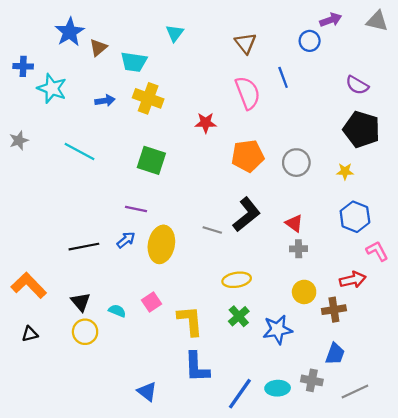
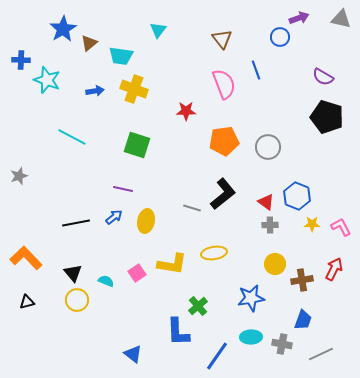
gray star: (19, 140) -> (19, 176), moved
yellow star: (345, 171) -> (312, 224), moved
blue hexagon: (355, 217) -> (297, 196), moved
yellow ellipse: (161, 244) -> (146, 221), size x0.7
red arrow: (353, 280) -> (334, 269), moved, turned -50
green cross: (239, 316) -> (198, 306), moved
yellow L-shape: (190, 321) -> (172, 264), moved, turned 104
cyan ellipse: (278, 388) -> (251, 337), moved

